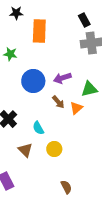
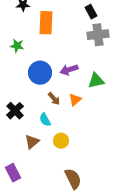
brown arrow: (58, 102) -> (54, 99), moved
orange triangle: (76, 108) -> (75, 100), moved
brown triangle: (25, 150) -> (32, 142), turned 35
brown semicircle: (66, 187) -> (73, 179), size x1.5

